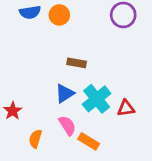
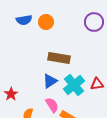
brown rectangle: (77, 63) -> (59, 58), size x1.5
red triangle: (126, 108) -> (97, 84), moved

